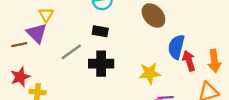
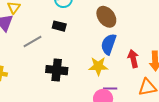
blue semicircle: (176, 47) -> (109, 44), moved
black cross: (101, 64) -> (57, 70), moved

